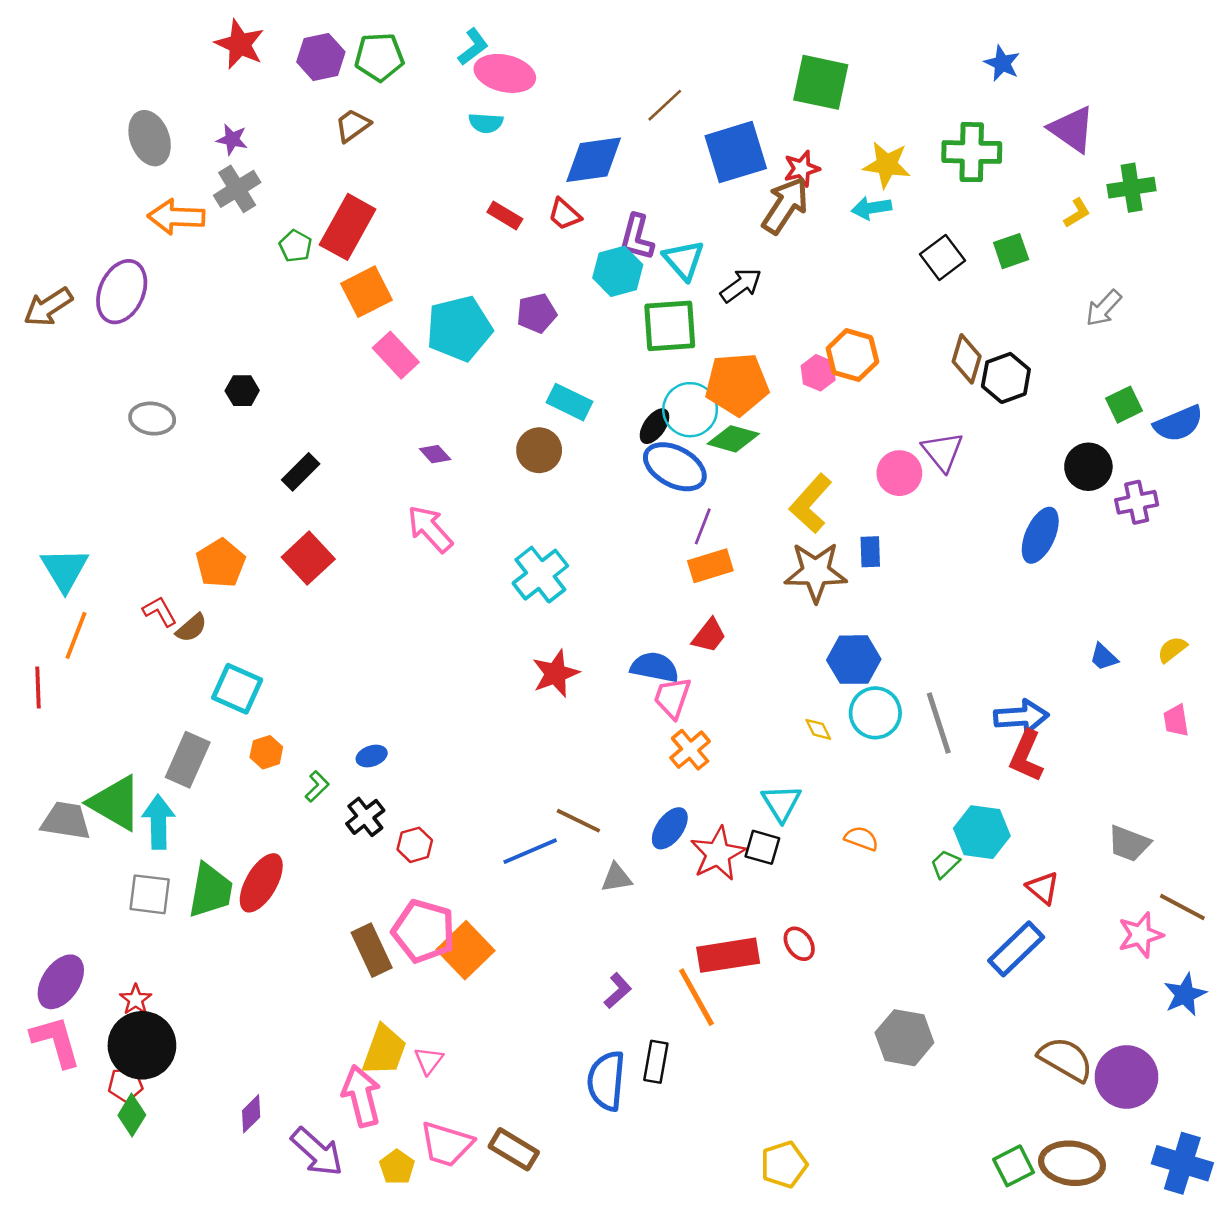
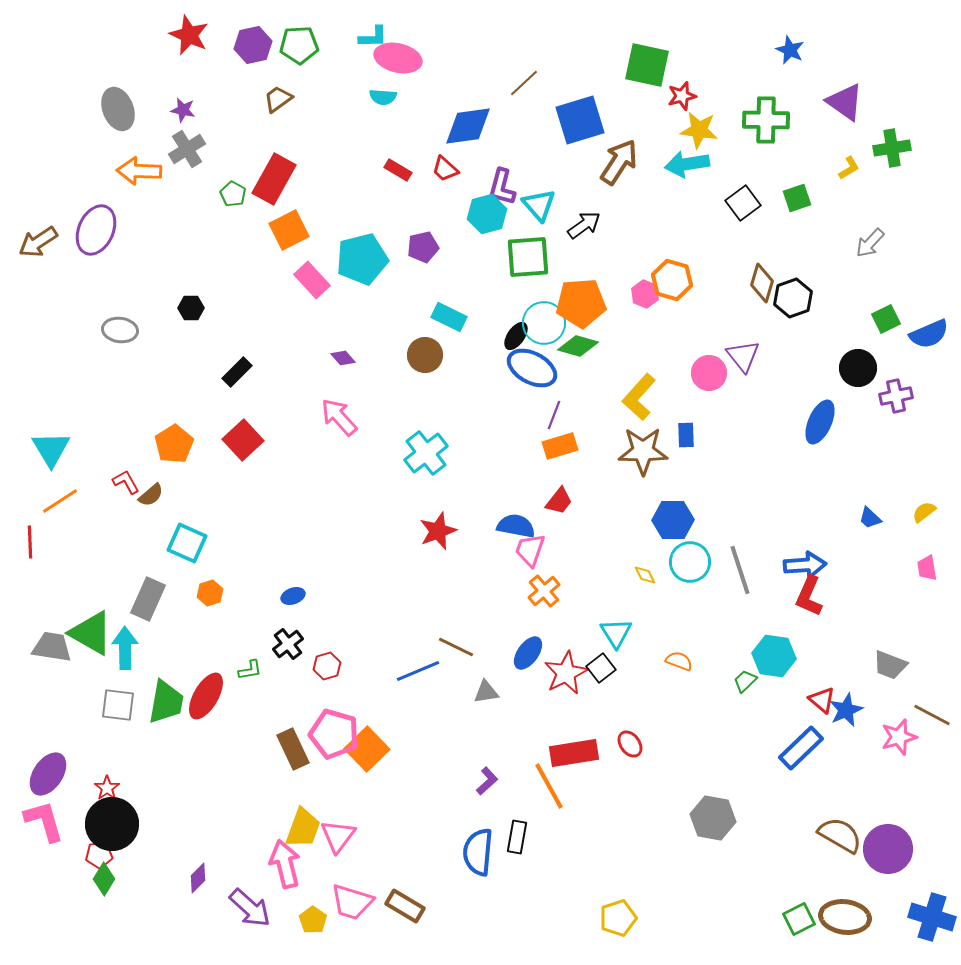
cyan L-shape: (473, 47) -> (373, 37), turned 36
red star: (802, 169) -> (682, 96), moved
cyan arrow: (871, 208) -> (687, 164), size x1.4
orange line: (76, 635) -> (60, 501), turned 36
green L-shape: (317, 786) -> (250, 670), moved, turned 35
black square: (762, 847) -> (601, 668), turned 36
blue star: (1185, 995) -> (846, 710), moved
pink triangle: (429, 1060) -> (338, 836), size x1.5

